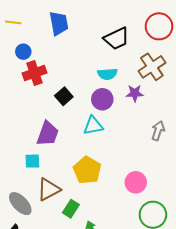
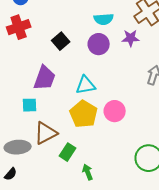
red cross: (34, 73) -> (19, 27), moved
cyan triangle: (93, 126) -> (86, 85), moved
pink circle: (136, 182) -> (115, 111), moved
gray ellipse: (20, 204) -> (18, 147), turned -50

